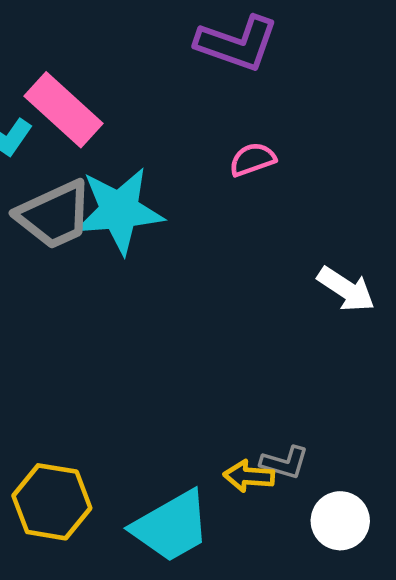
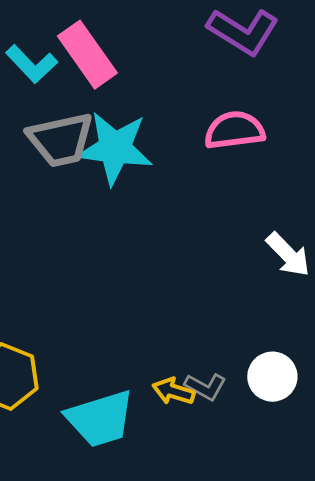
pink semicircle: (252, 159) -> (235, 130), size x1.5
white circle: (340, 521) -> (272, 377), moved

